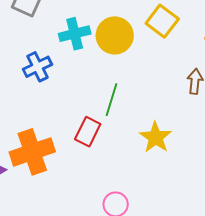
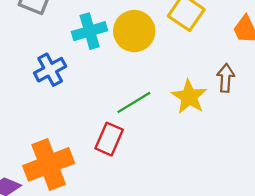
green line: (112, 100) -> (134, 102), turned 44
yellow star: (156, 137) -> (189, 97), moved

